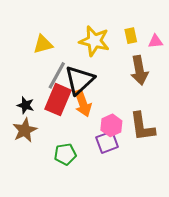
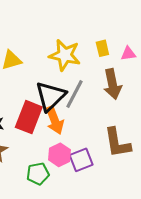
gray line: (57, 75) -> (75, 94), moved
pink hexagon: (111, 125) -> (59, 155), moved

